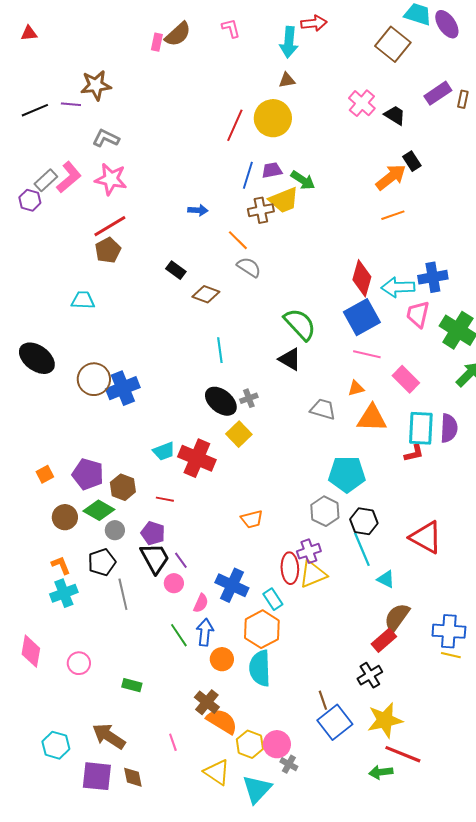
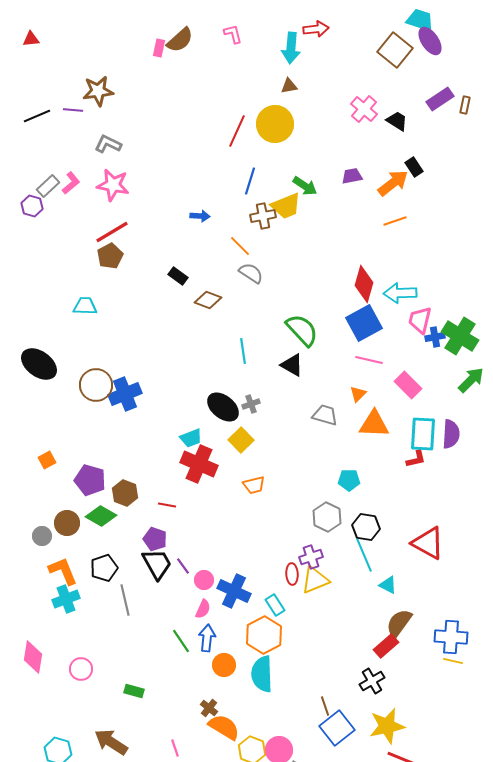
purple ellipse: (447, 24) -> (430, 41), moved
purple trapezoid: (272, 170) -> (352, 176), moved
pink L-shape: (69, 177) -> (71, 183), size x0.7
blue cross: (433, 277) -> (435, 337), moved, size x0.7
cyan line: (220, 350) -> (243, 351), moved
orange triangle: (356, 388) -> (358, 394), turned -30
cyan trapezoid: (164, 451) -> (191, 438), moved
orange square: (45, 474) -> (47, 460), moved
cyan pentagon: (347, 474) -> (349, 480), size x0.6
orange trapezoid: (252, 519) -> (254, 485), moved
gray circle: (115, 530) -> (42, 536), moved
orange L-shape: (61, 565) -> (63, 571), size x1.5
red ellipse: (290, 568) -> (292, 574), size x0.7
pink circle: (174, 583) -> (204, 580), moved
brown cross: (207, 702) -> (209, 708), size x0.7

